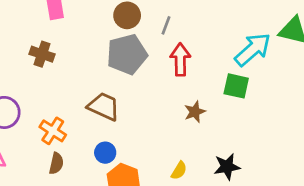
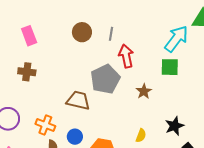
gray pentagon: (127, 54) -> (105, 79), moved
blue circle: (105, 153) -> (75, 137), moved

